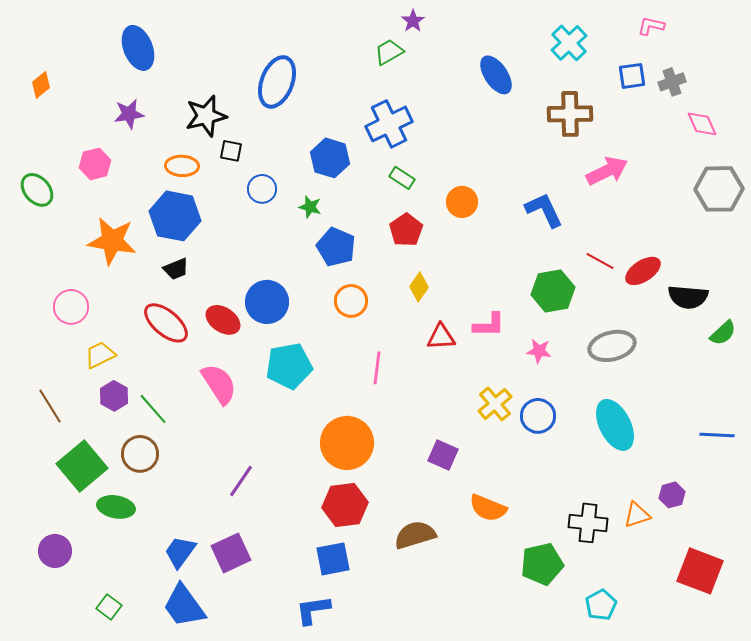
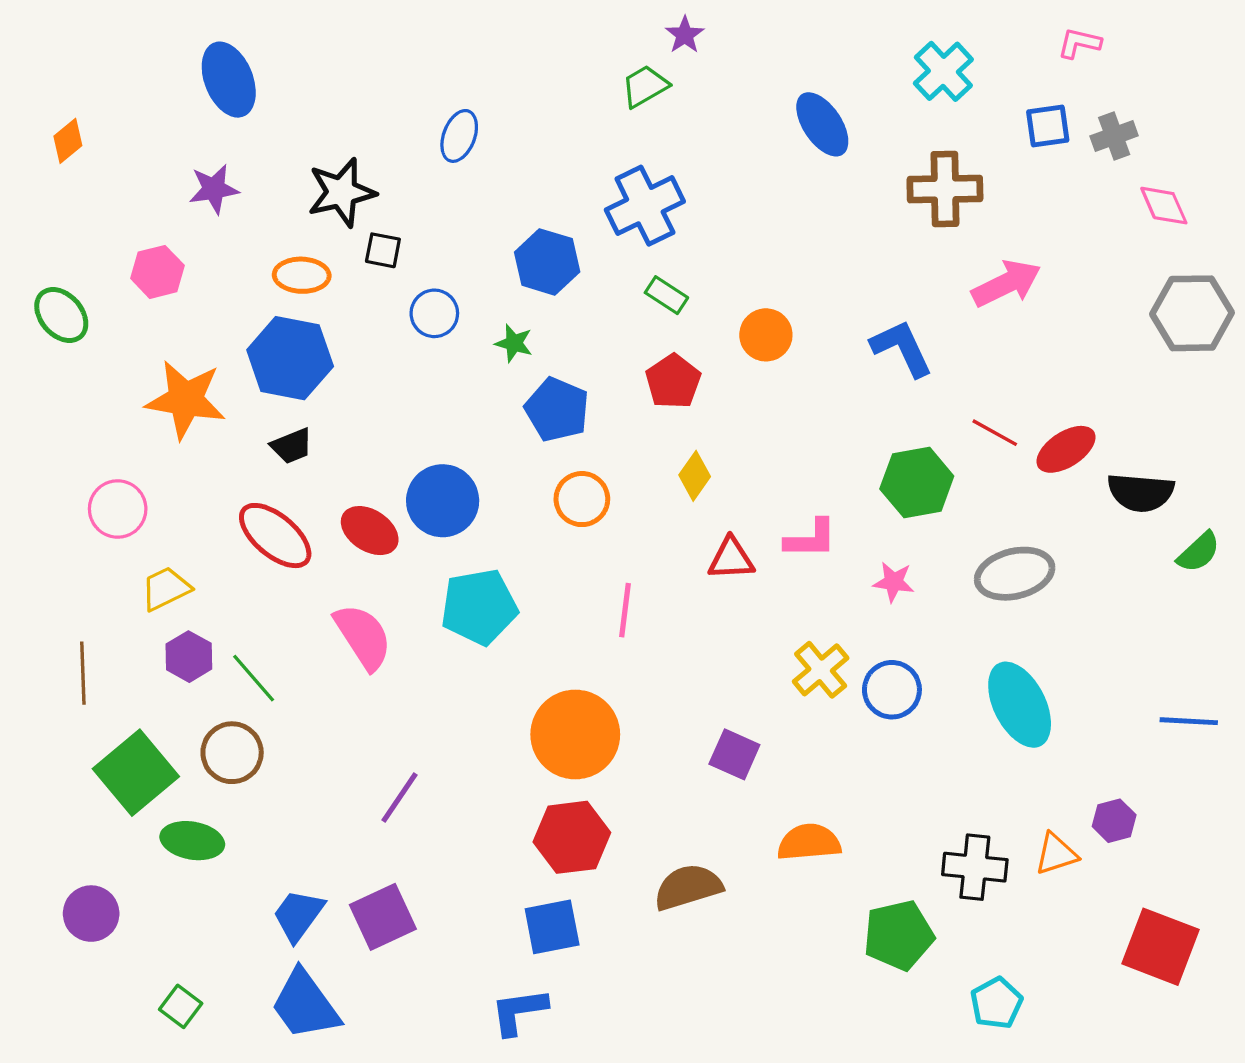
blue ellipse: (277, 82) -> (459, 136), size x0.6
brown line: (50, 406) -> (83, 673), turned 30
orange semicircle: (488, 508) -> (809, 842), turned 153

